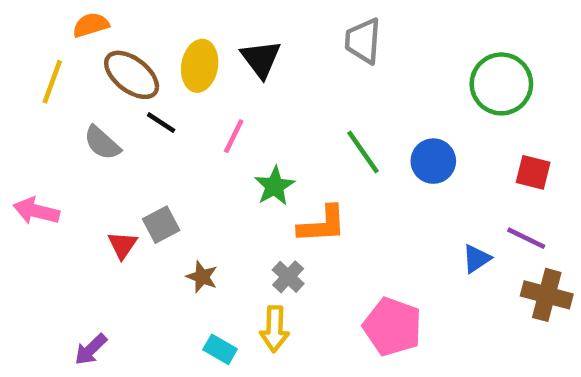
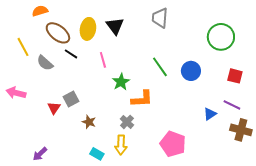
yellow line: (52, 82) -> (23, 47), moved, turned -48
pink line: (234, 136) -> (103, 60), turned -42

